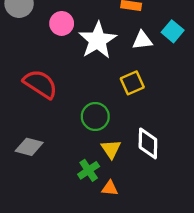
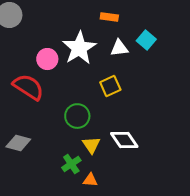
pink circle: (62, 23) -> (47, 59), moved
white diamond: (148, 143) -> (124, 140), turned -36

